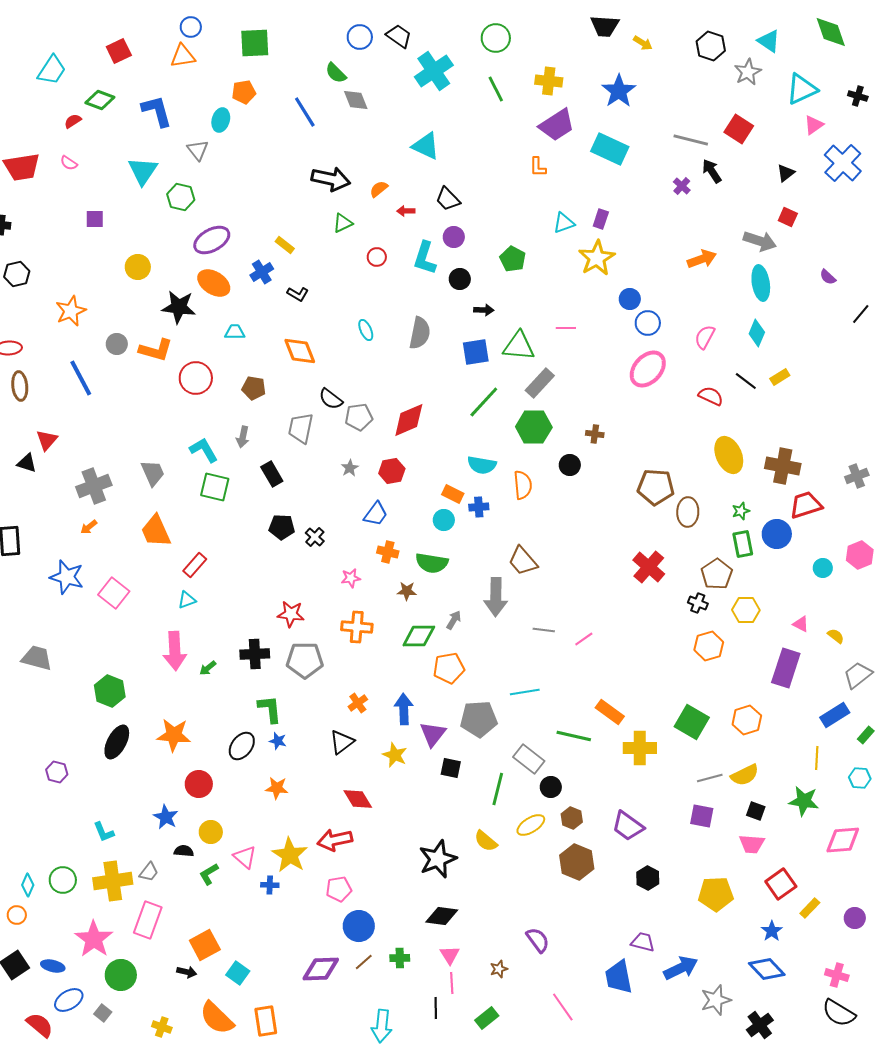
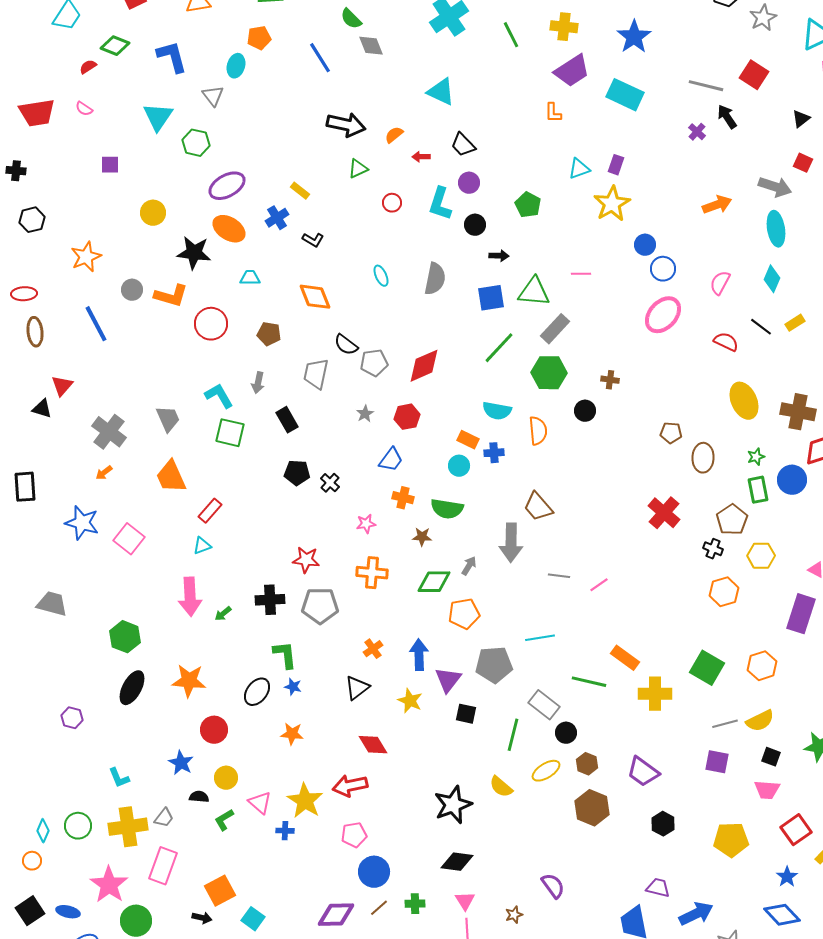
gray cross: (94, 486) -> (109, 432), turned -32
brown pentagon: (656, 487) -> (671, 433), size x0.6

